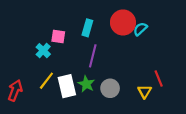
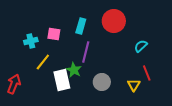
cyan semicircle: (140, 29) -> (141, 46), moved
cyan cross: (43, 51) -> (31, 41), moved, turned 32
yellow line: (46, 81) -> (43, 62), moved
green star: (86, 84) -> (74, 70), moved

